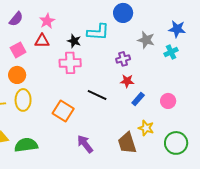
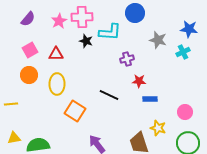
red triangle: (42, 41) -> (56, 54), moved
purple cross: (123, 59) -> (127, 59), moved
pink cross: (70, 63) -> (82, 17), moved
blue rectangle: (138, 99) -> (150, 99), turned 48
yellow ellipse: (23, 100) -> (57, 84), moved
pink circle: (168, 101) -> (185, 112), moved

